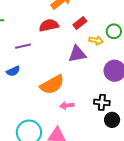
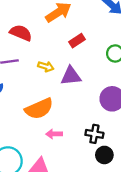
red semicircle: (49, 25) -> (21, 33), moved, turned 30
yellow arrow: (96, 40) -> (46, 66), moved

